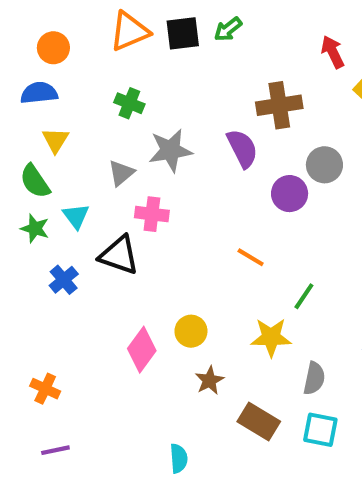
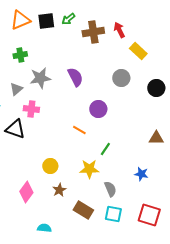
green cross: (129, 103) -> (20, 55), turned -32
brown cross: (279, 105) -> (93, 32), moved
gray circle: (324, 165) -> (121, 78), moved
purple circle: (290, 194) -> (98, 109), moved
pink diamond: (142, 350) -> (26, 192), moved
gray semicircle: (314, 378) -> (110, 189), turned -35
cyan semicircle: (179, 458) -> (44, 228), turned -80

